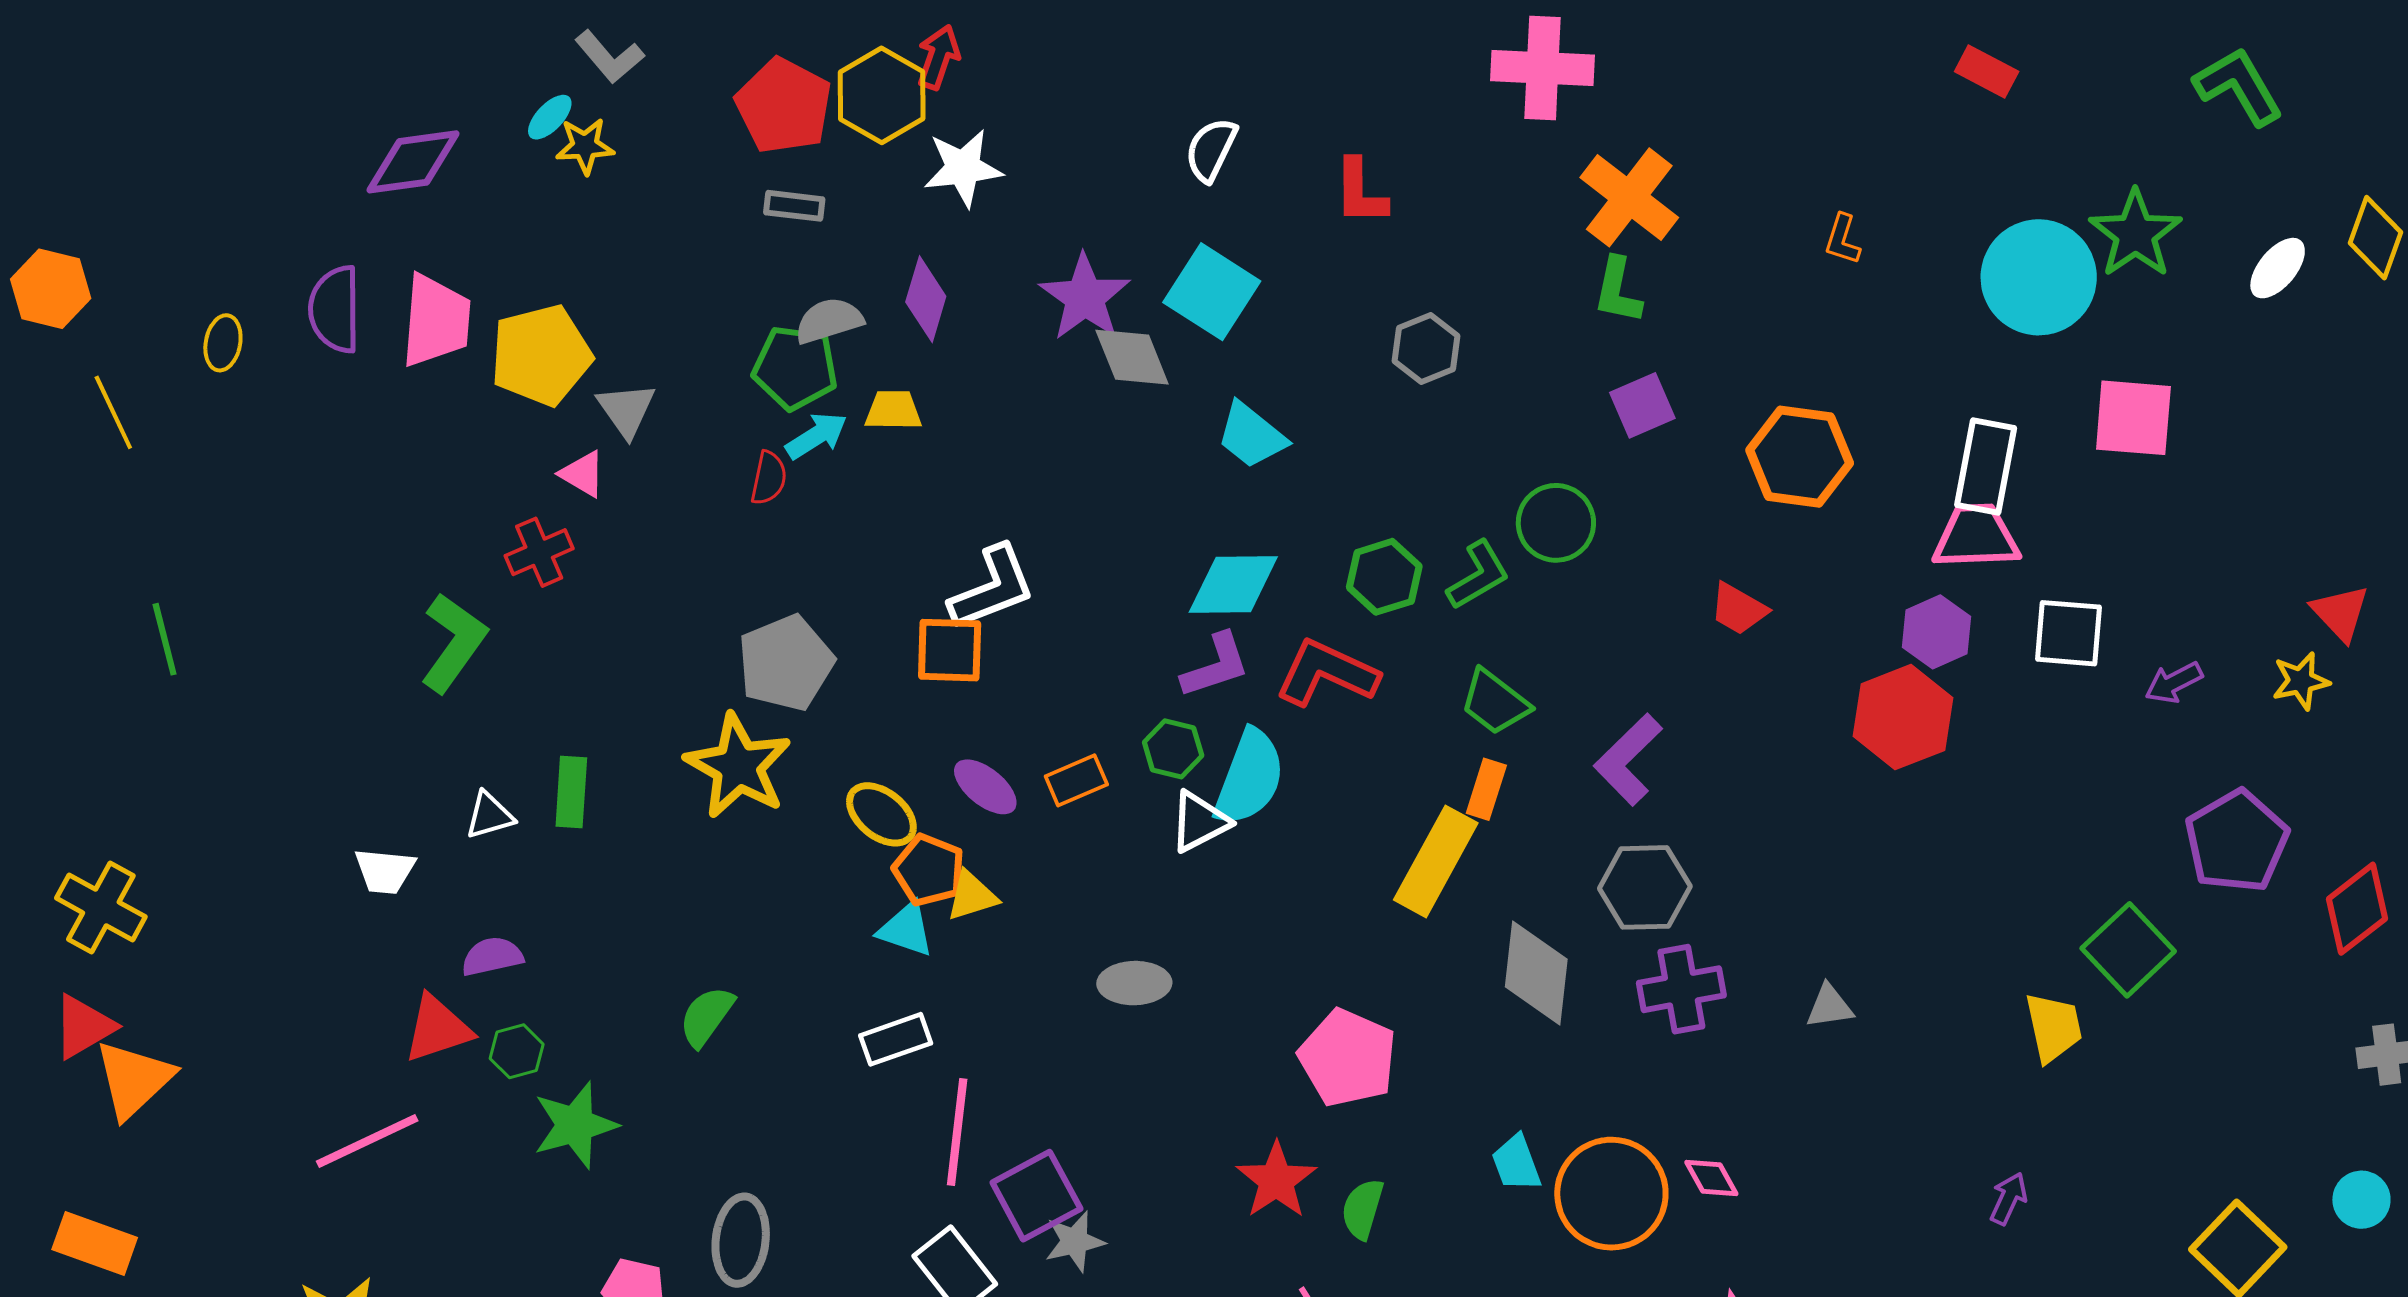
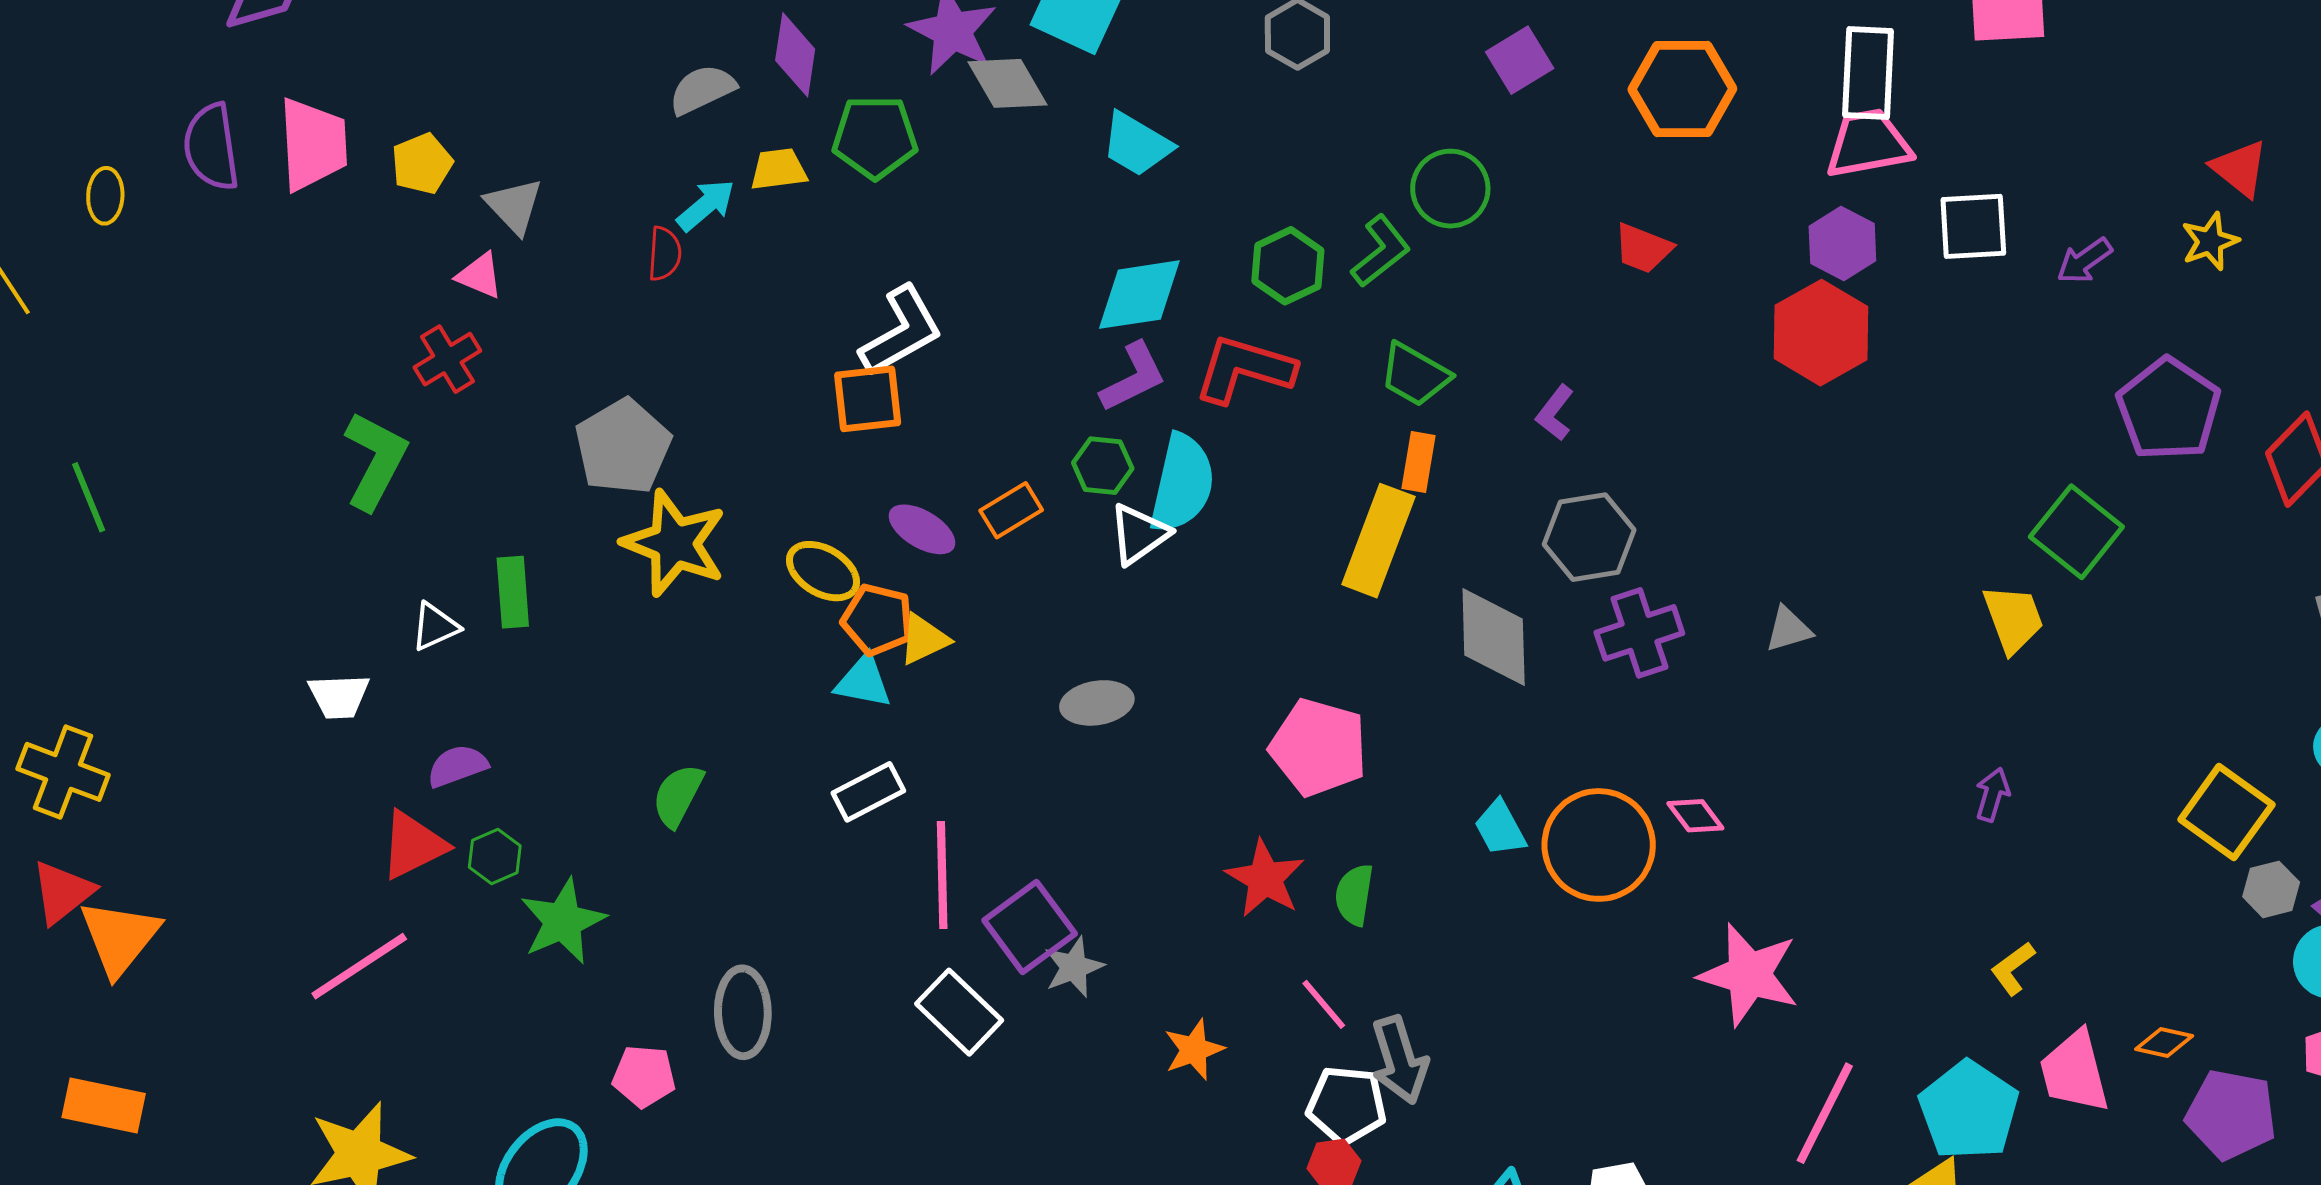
yellow pentagon: (541, 355) -> (422, 164), size x0.6
green pentagon: (795, 368) -> (875, 137), moved
gray pentagon: (786, 663) -> (623, 447), moved
purple L-shape: (1628, 759) -> (1555, 413), size x0.6

